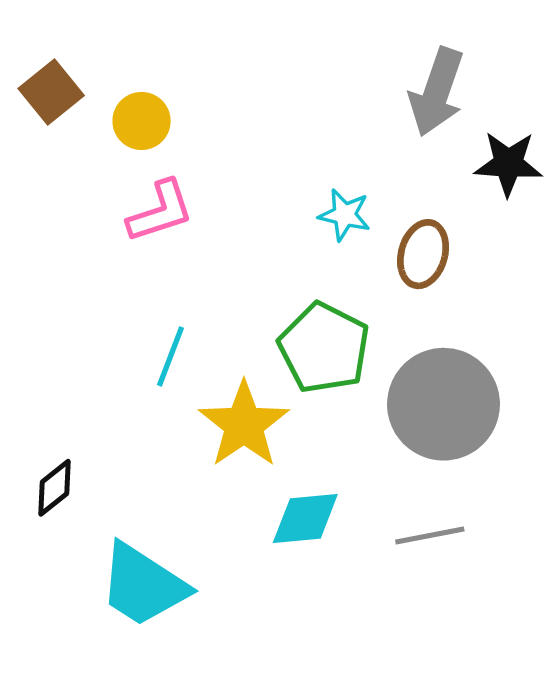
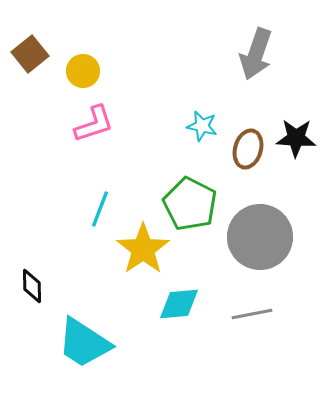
black star: (508, 164) -> (296, 138), moved
black diamond: (55, 488) -> (32, 286), turned -52

